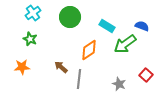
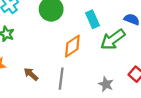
cyan rectangle: (107, 26) -> (93, 19), turned 35
brown arrow: (61, 67) -> (31, 74), moved

